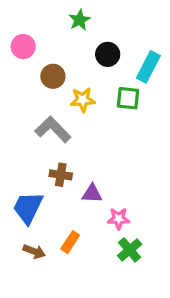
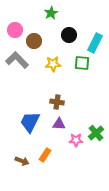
brown circle: (53, 76) -> (34, 41), moved
gray L-shape: (53, 129) -> (17, 60), moved
brown cross: (61, 175) -> (57, 102), moved
blue trapezoid: (28, 208) -> (30, 122), moved
green cross: (130, 250) -> (96, 133), moved

